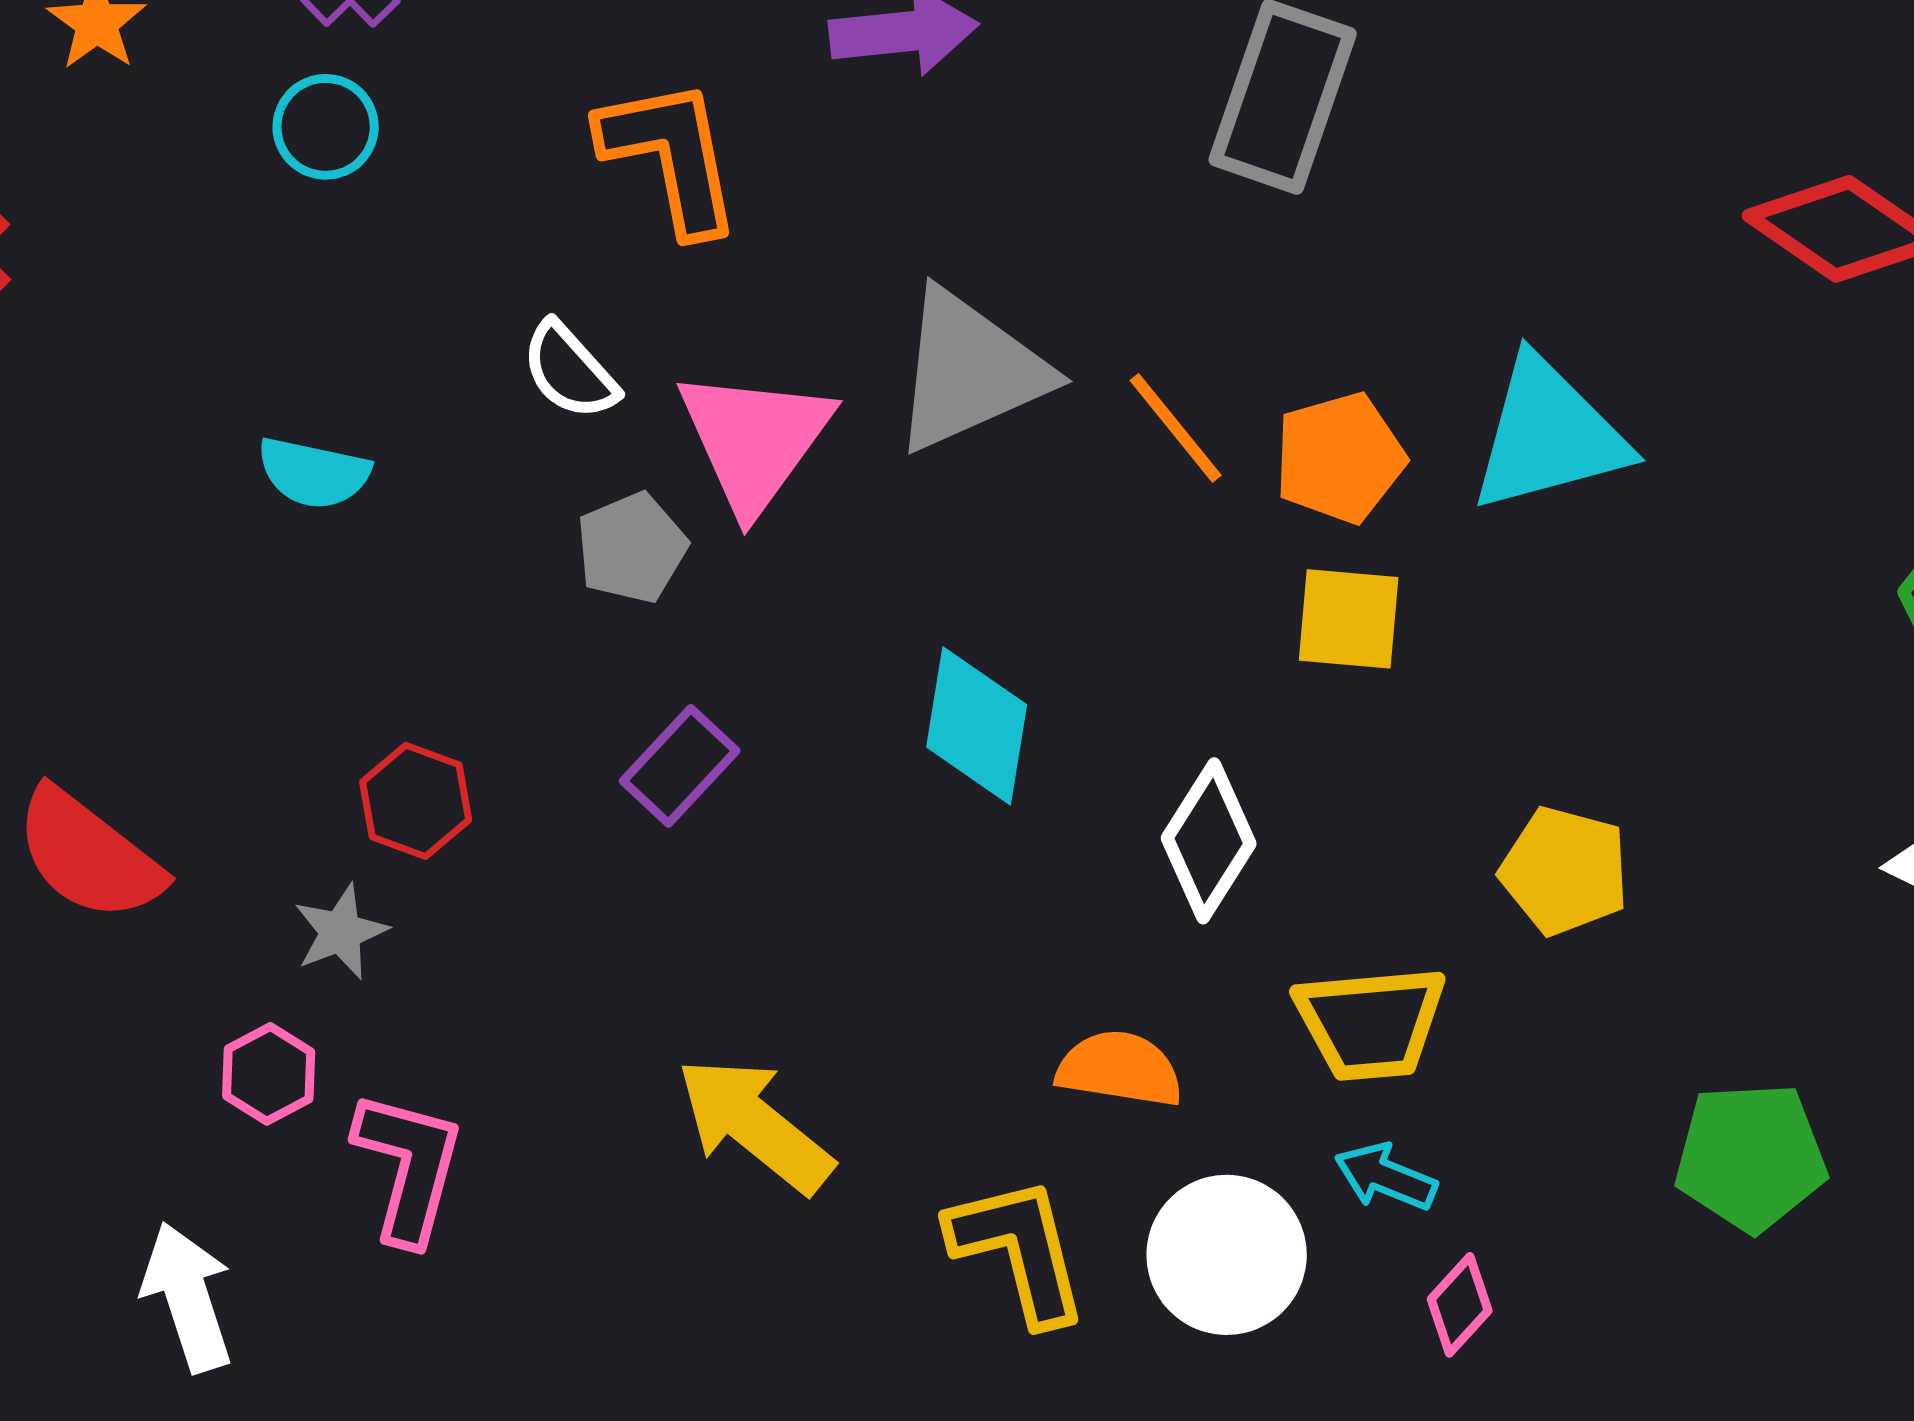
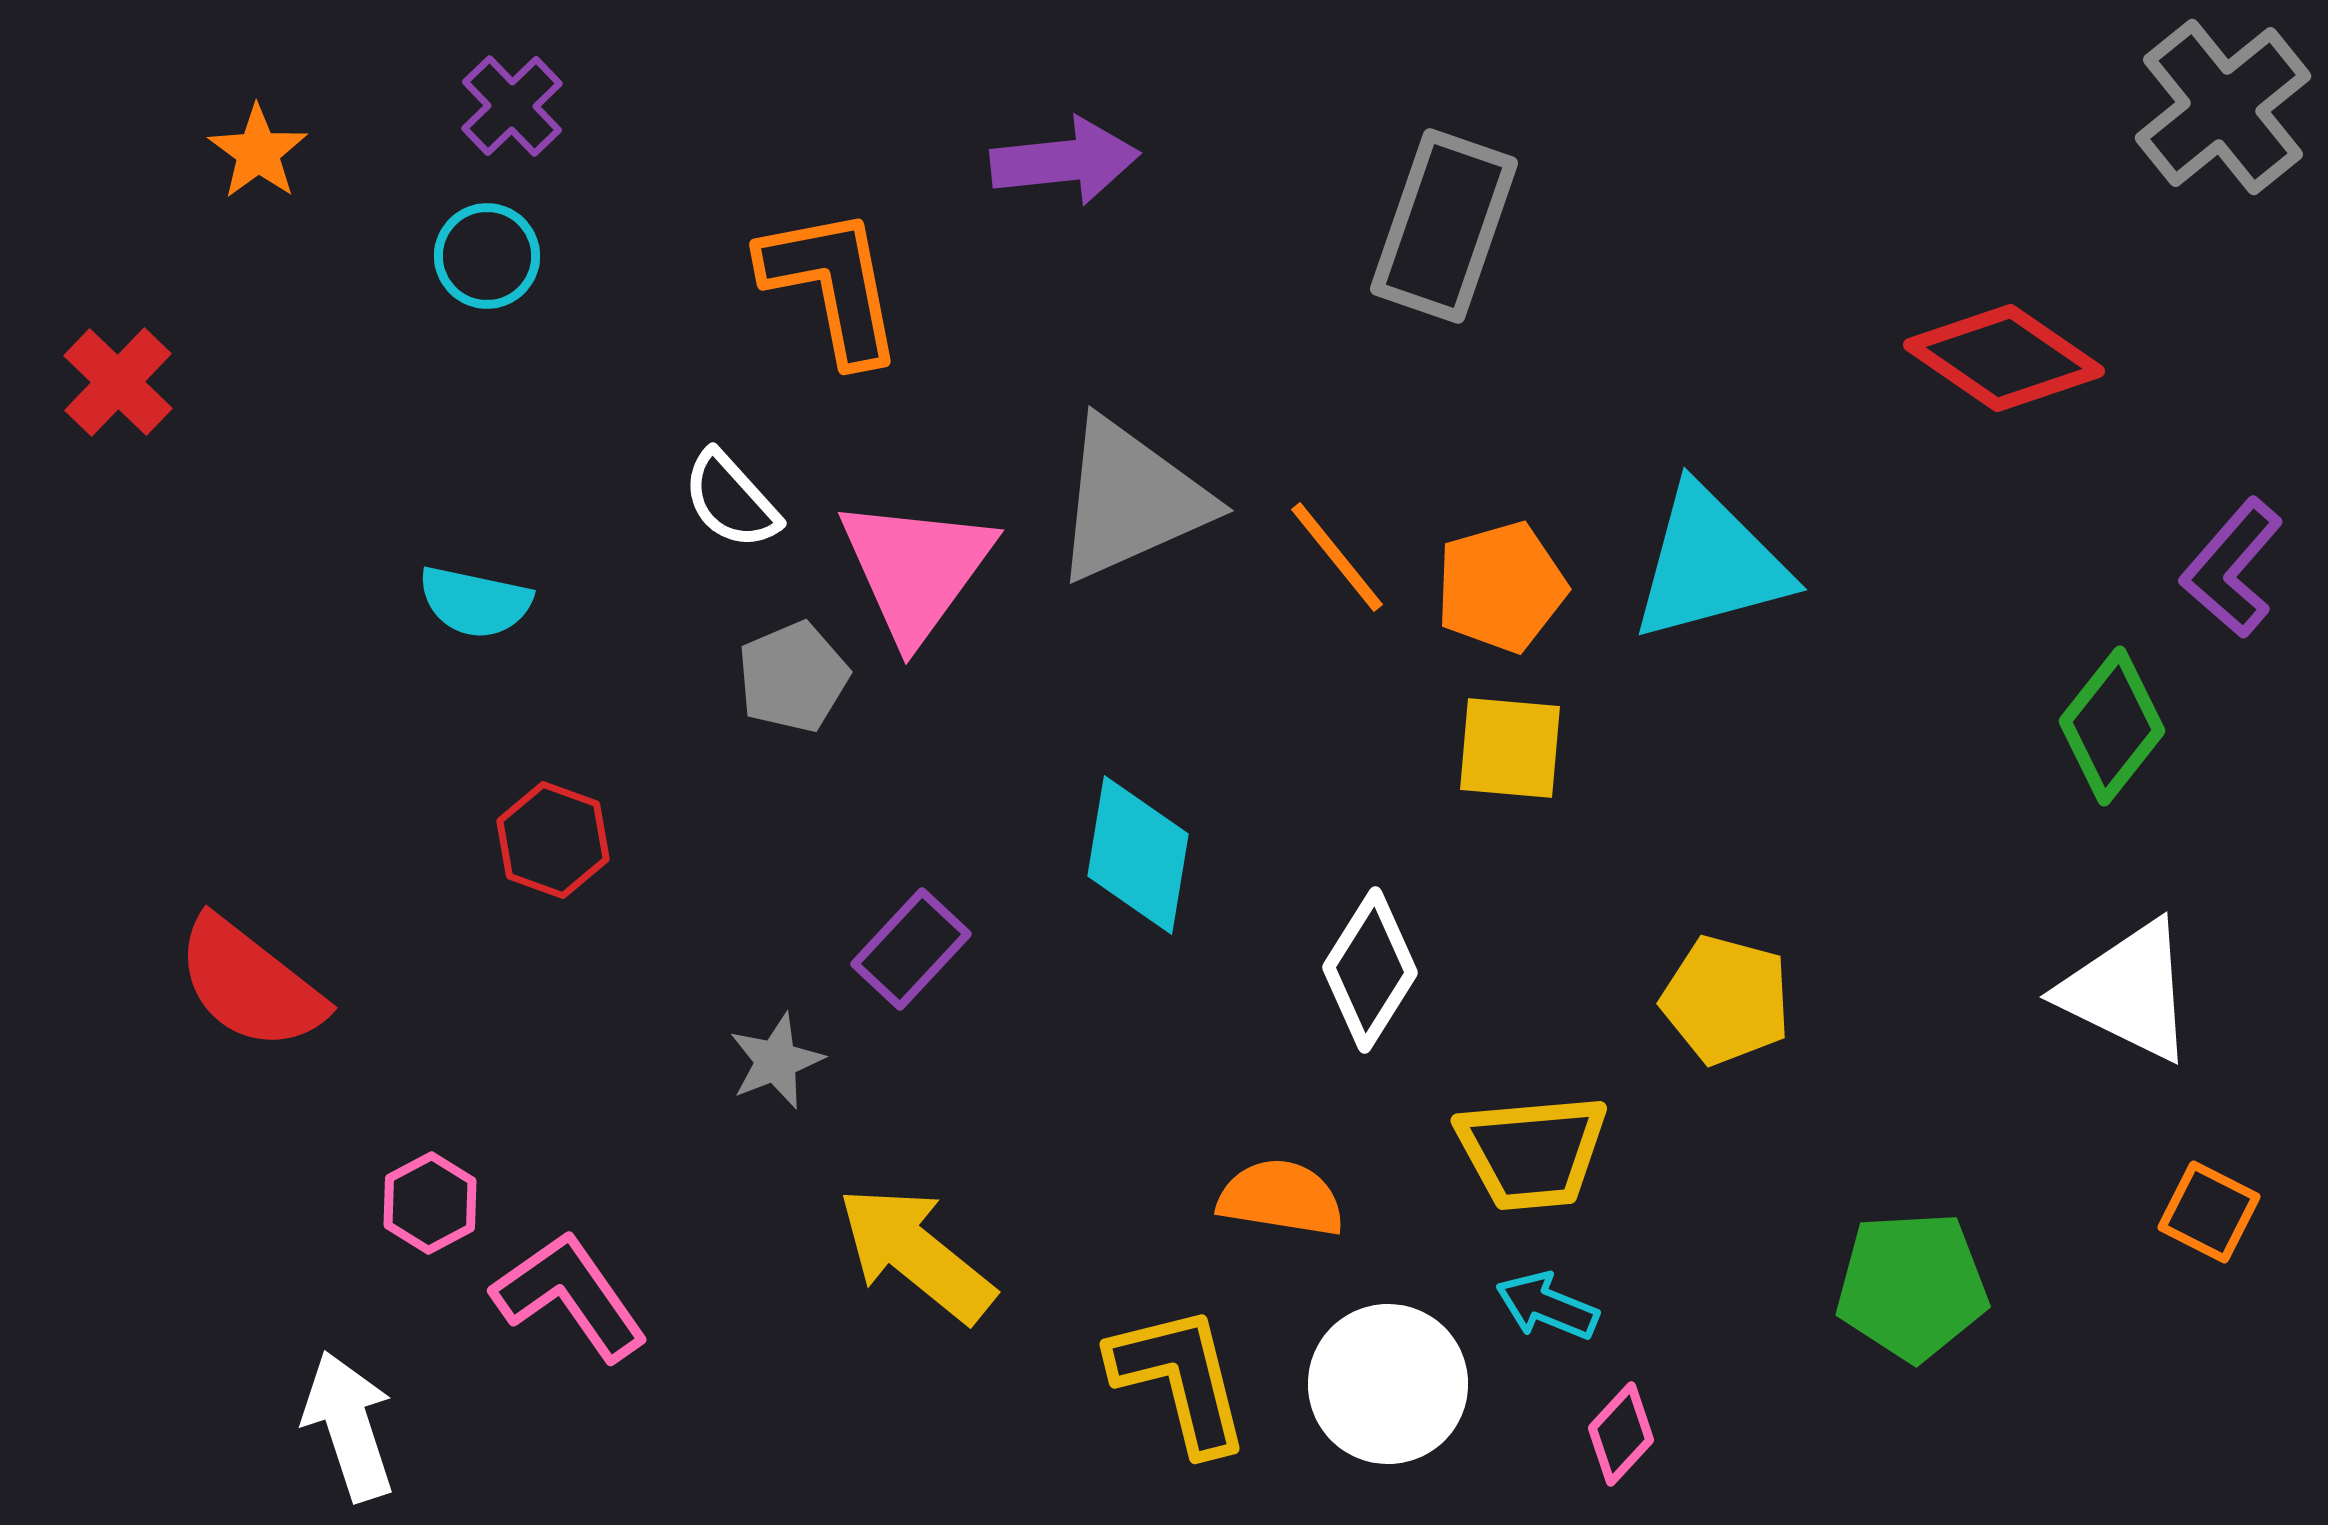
purple rectangle: (680, 766) -> (911, 949), moved
red hexagon: (416, 801) -> (553, 840), moved
gray star: (341, 932) -> (776, 1061), moved
pink L-shape: (409, 1167) -> (570, 1296), turned -50

